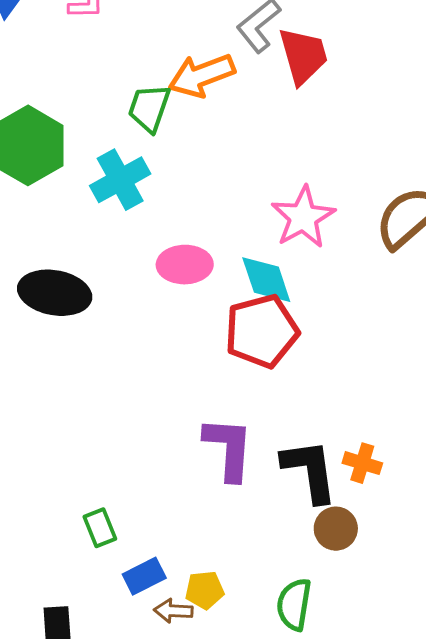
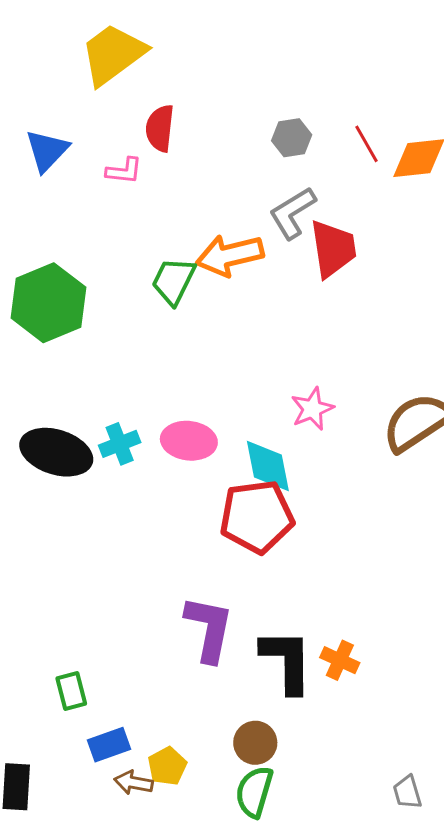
cyan cross: (120, 180) -> (120, 444), moved, size x0.7
pink star: (303, 217) -> (312, 409), size x0.7
brown circle: (336, 529) -> (255, 743), moved
yellow pentagon: (205, 590) -> (167, 766), turned -30

